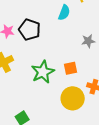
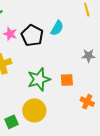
cyan semicircle: (64, 13) -> (57, 28), moved
yellow circle: (73, 98) -> (34, 110), moved

